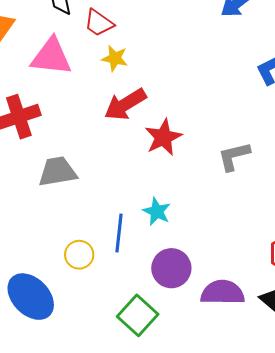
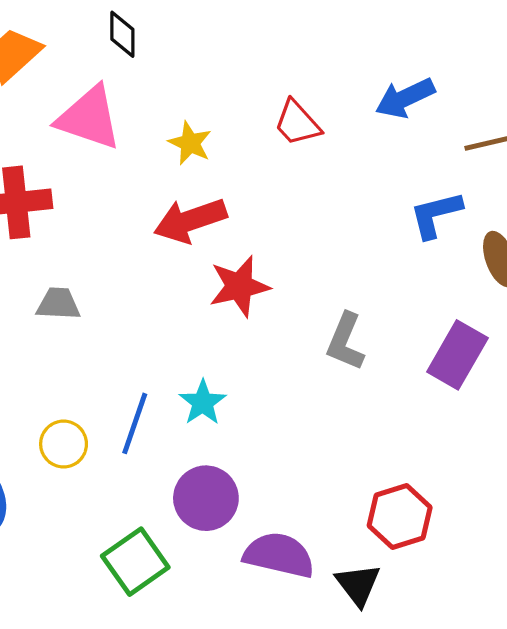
red trapezoid: (99, 23) -> (297, 123), moved
gray L-shape: (234, 156) -> (345, 342), turned -66
gray trapezoid: (58, 172) -> (58, 304), size x0.7

